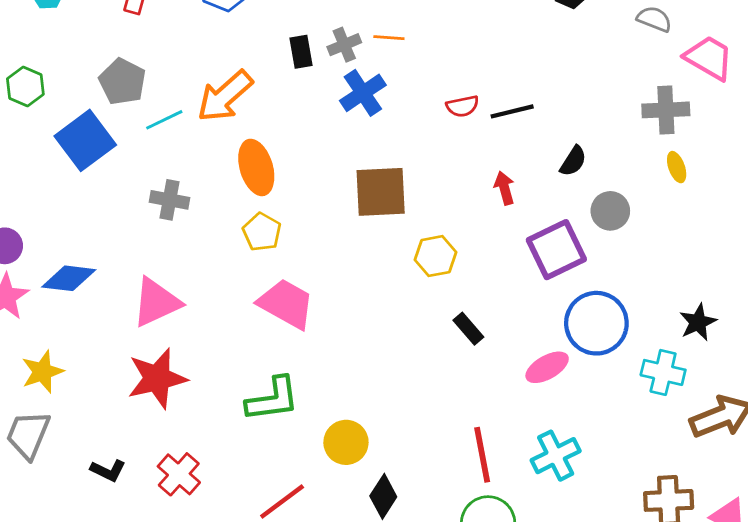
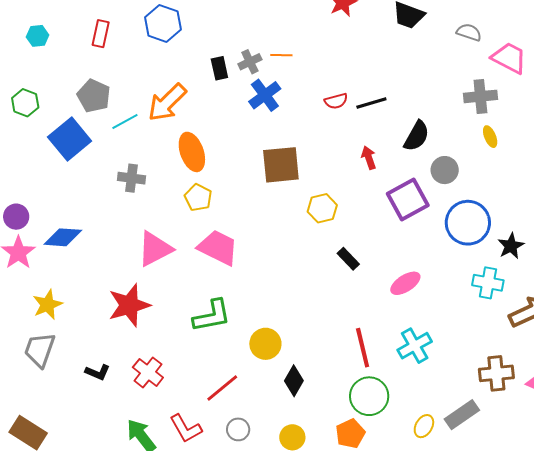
black semicircle: (573, 161) -> (417, 136), size x1.4
pink triangle: (156, 302) -> (155, 249), moved
blue circle: (596, 323) -> (468, 223), moved

